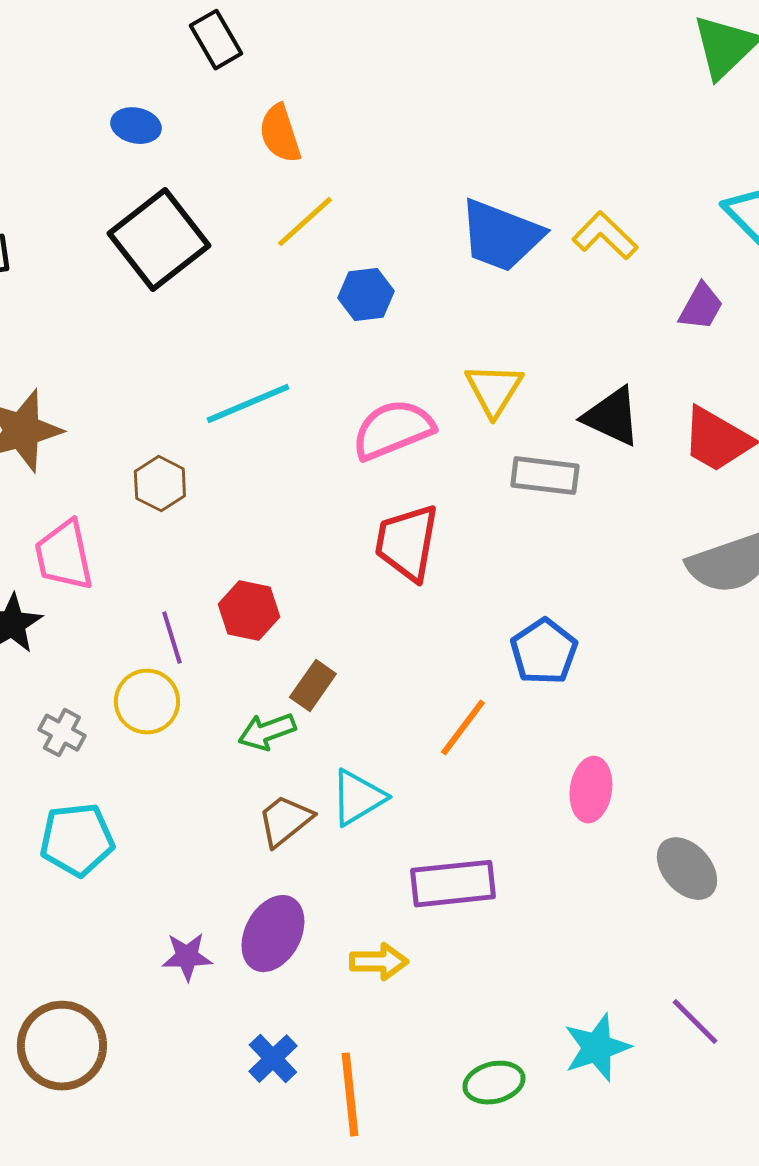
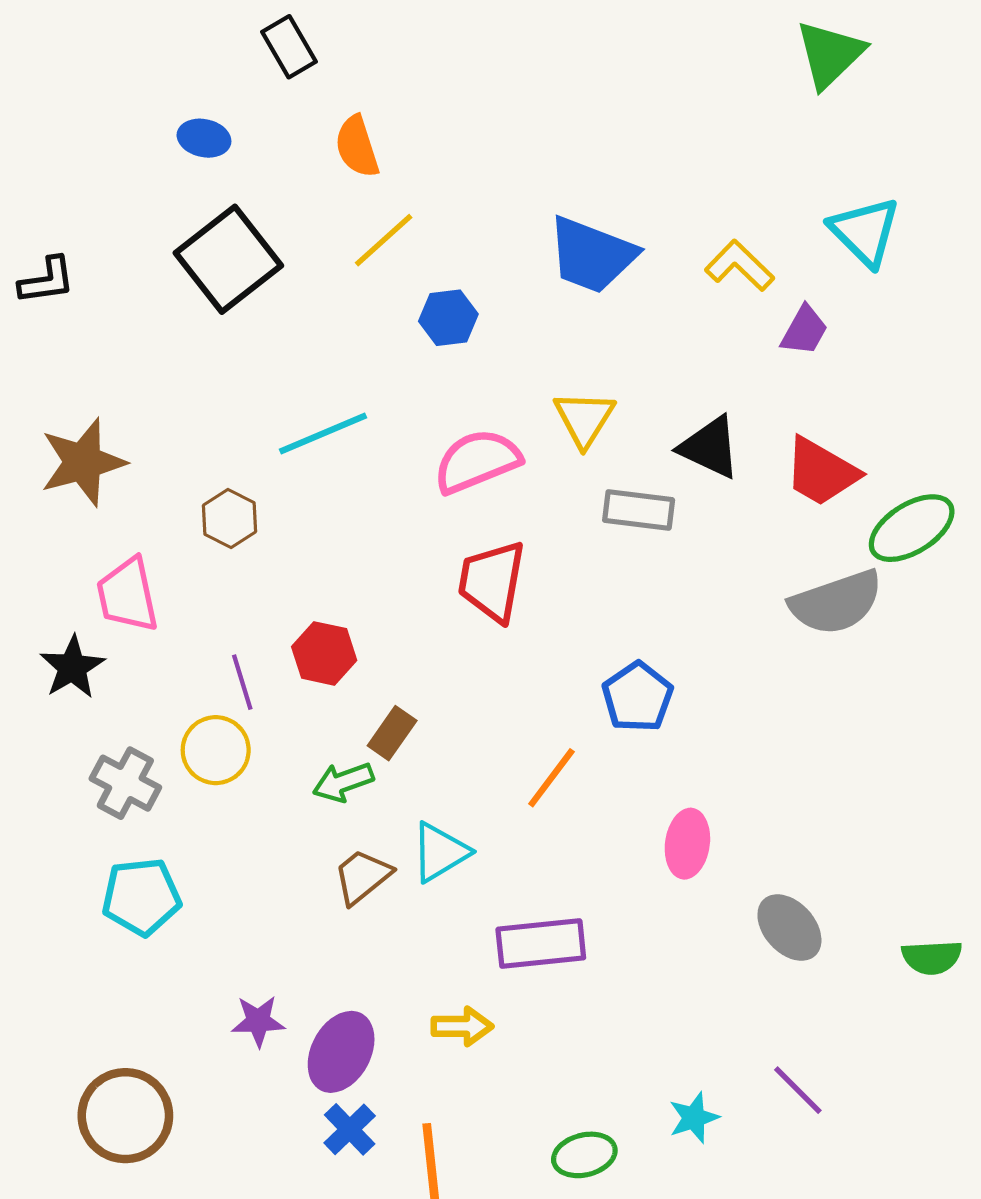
yellow L-shape: (605, 236) -> (739, 266), moved
gray cross: (62, 733) -> (125, 783), size x1.4
purple ellipse: (273, 934) -> (341, 1052), moved
cyan star: (597, 1048) -> (694, 1118), size x0.7

